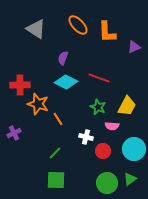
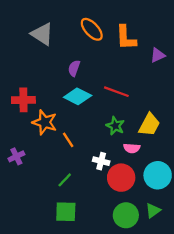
red circle: (103, 151) -> (121, 178), size x1.5

